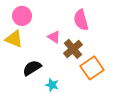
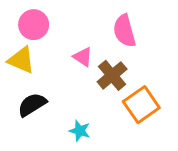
black semicircle: (32, 68) -> (32, 105), moved

